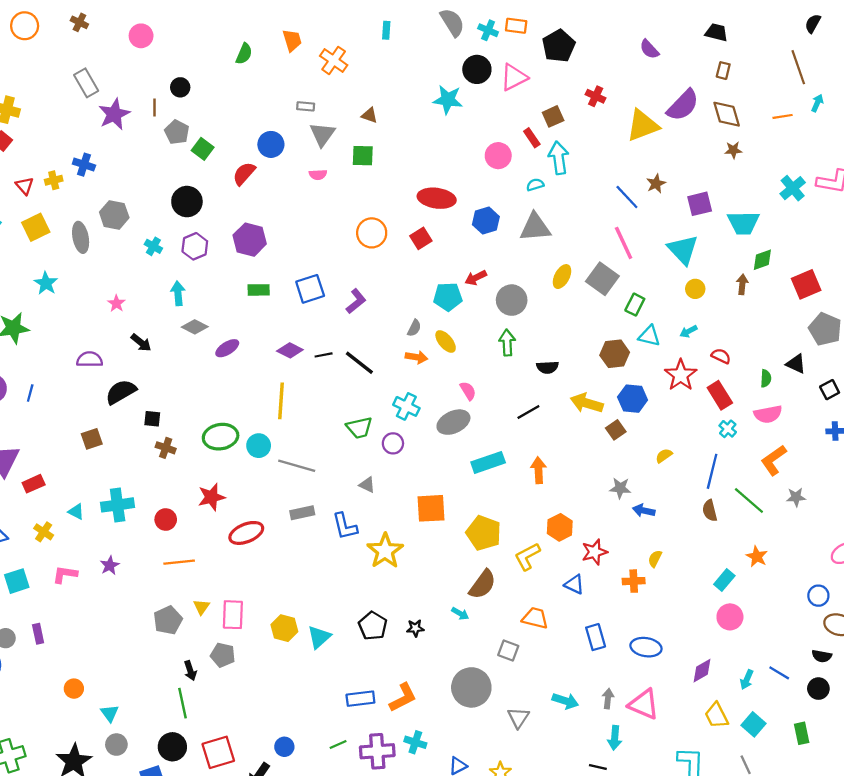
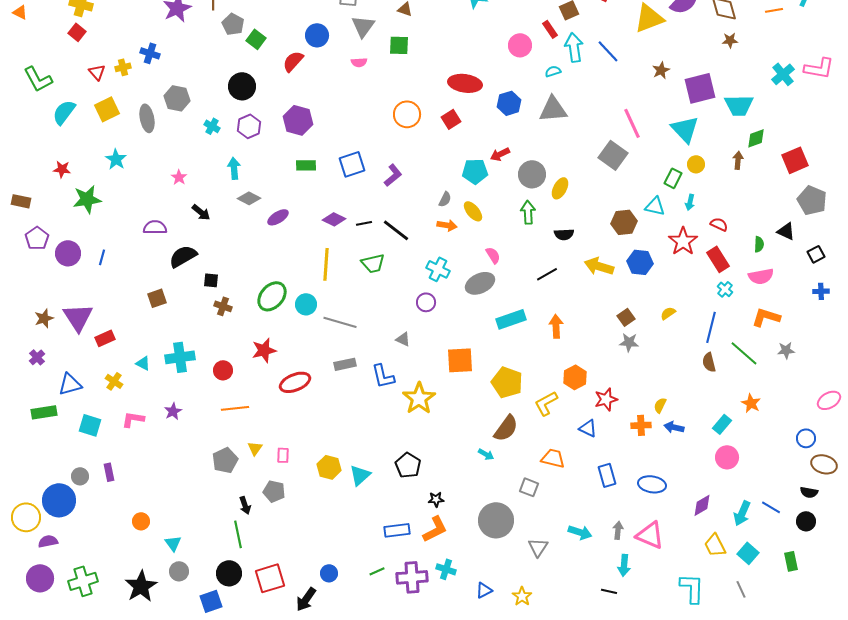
blue line: (627, 197) -> (608, 51), moved
purple square: (700, 204) -> (700, 88), size x1.4
yellow ellipse: (562, 277) -> (560, 188), moved
green rectangle: (635, 305) -> (673, 178), moved
cyan arrow: (689, 331) -> (690, 202), turned -49
green trapezoid: (359, 428) -> (373, 263), moved
brown square: (616, 430) -> (626, 317), moved
green ellipse: (221, 437) -> (272, 296), turned -40
orange L-shape: (774, 460) -> (766, 317), turned 52
blue arrow: (644, 511) -> (674, 427), moved
cyan square: (17, 581) -> (90, 425), turned 35
pink rectangle: (233, 615) -> (283, 455), size x0.6
black star: (415, 628) -> (436, 499), moved
cyan arrow: (747, 680) -> (742, 513), size x1.4

